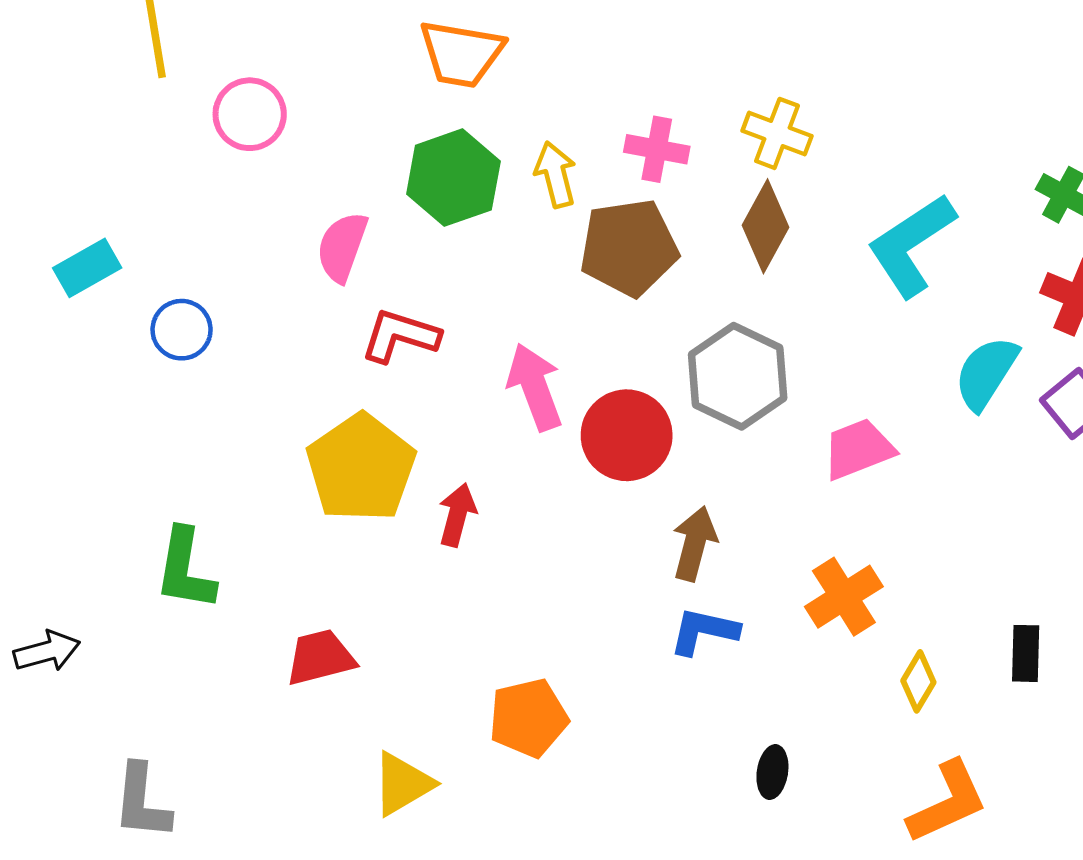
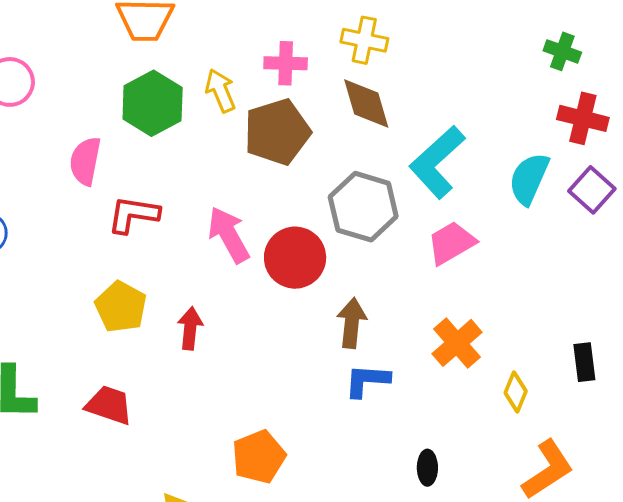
brown diamond: (766, 226) -> (366, 103), turned -36
cyan L-shape: (911, 245) -> (437, 162), moved
yellow pentagon: (361, 468) -> (121, 307), size x0.7
red trapezoid: (320, 657) -> (109, 405), moved, turned 42

